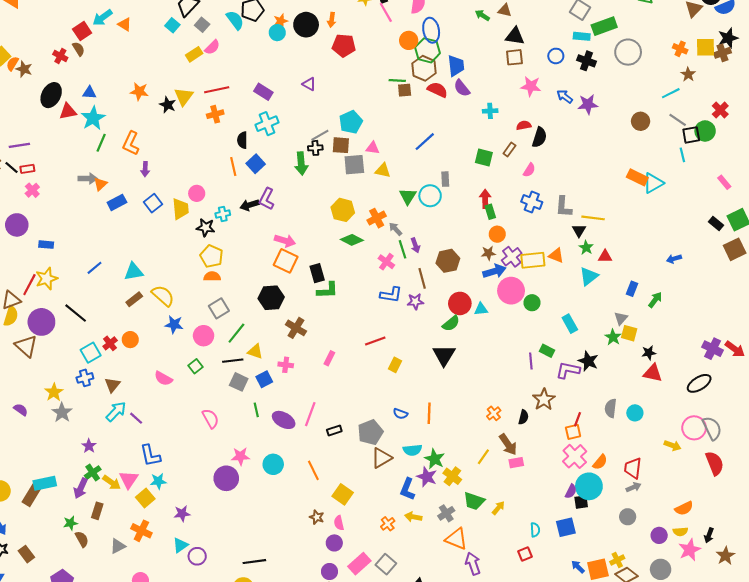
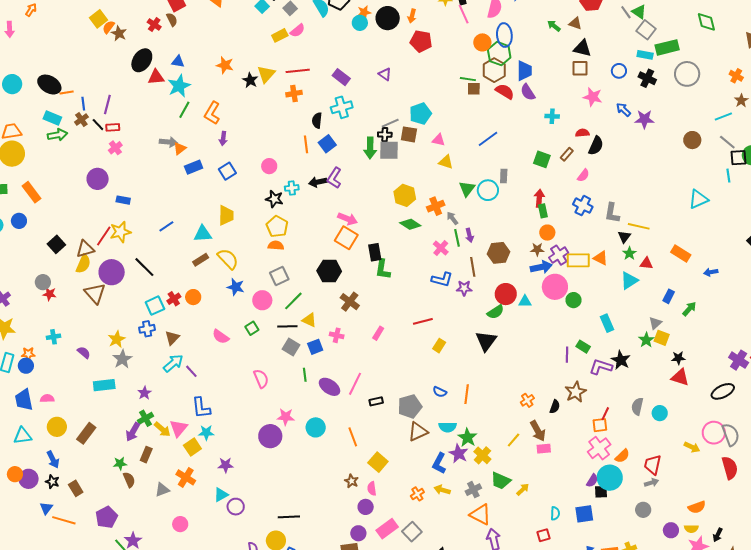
purple line: (19, 145) -> (107, 105), turned -72
gray square: (354, 165) -> (389, 150), moved
orange rectangle: (637, 177) -> (681, 253), moved
yellow trapezoid: (180, 209) -> (226, 215), moved
green L-shape: (327, 290) -> (383, 269), turned 95
cyan rectangle: (45, 483) -> (104, 385), moved

